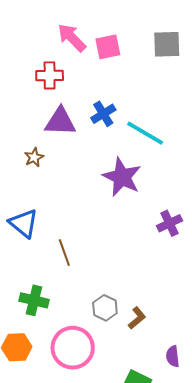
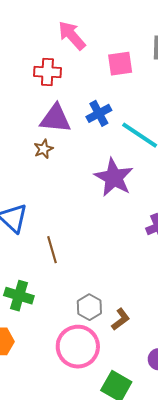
pink square: (108, 47) -> (120, 64), moved
brown star: (34, 157) -> (43, 149), moved
pink circle: (73, 348) -> (78, 347), moved

